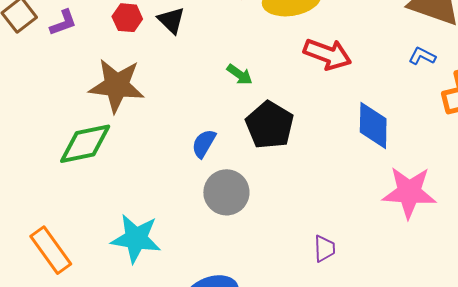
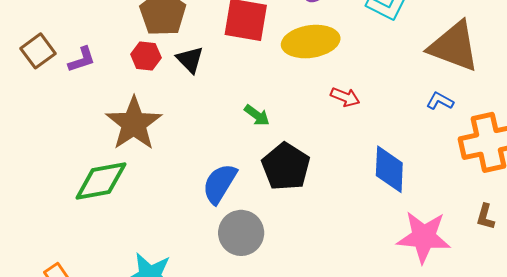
red arrow: (327, 54) -> (345, 97), size x0.6
brown star: (117, 86) -> (134, 124), turned 30
blue semicircle: (204, 144) -> (220, 184), size x1.4

